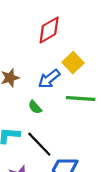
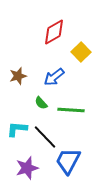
yellow square: (73, 63) -> (81, 52), moved
green line: (81, 98) -> (71, 110), moved

